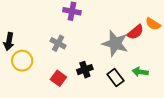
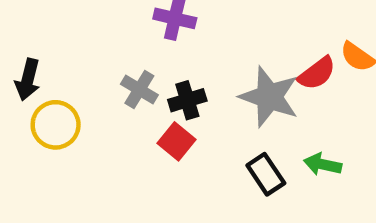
black cross: (85, 70) -> (187, 100), moved
red square: (58, 78) -> (177, 141), moved

